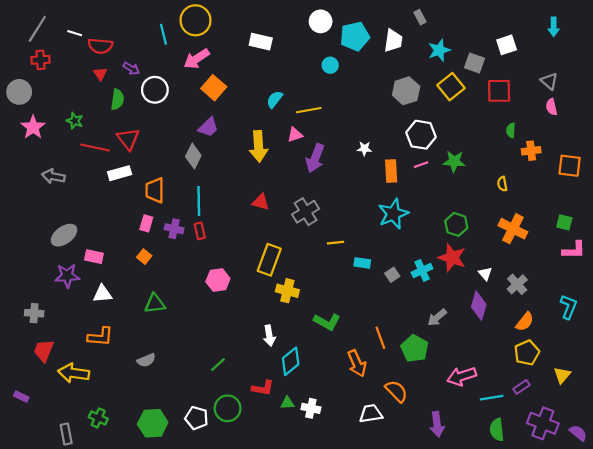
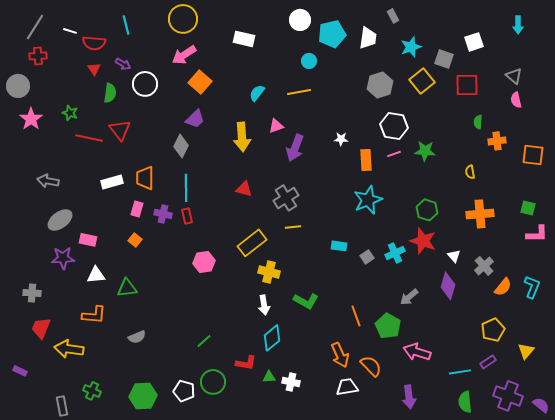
cyan line: (163, 34) -> (126, 25), moved
yellow line: (309, 110) -> (299, 92), moved
white rectangle: (120, 173) -> (112, 182), moved
gray arrow: (53, 176) -> (48, 181), moved
orange cross: (513, 229) -> (480, 214), turned -32
yellow line: (336, 243) -> (293, 227), moved
yellow rectangle: (269, 260) -> (252, 243), turned 32
green triangle: (155, 304) -> (127, 288), moved
orange semicircle: (525, 322) -> (503, 287), moved
white arrow: (269, 336) -> (264, 305), moved
orange arrow: (357, 363) -> (340, 355), moved
pink arrow: (462, 376) -> (417, 352), moved, turned 36

